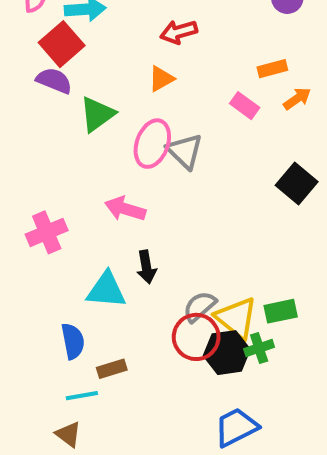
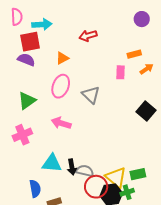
red square: (62, 44) -> (30, 42), turned 30
orange triangle: (161, 79) -> (62, 58), moved
pink rectangle: (245, 106) -> (120, 72), turned 56
green triangle: (97, 114) -> (27, 101), moved
pink ellipse: (152, 144) -> (61, 86), moved
black arrow: (146, 267) -> (72, 167), moved
gray semicircle: (200, 307) -> (85, 171), moved, turned 54

